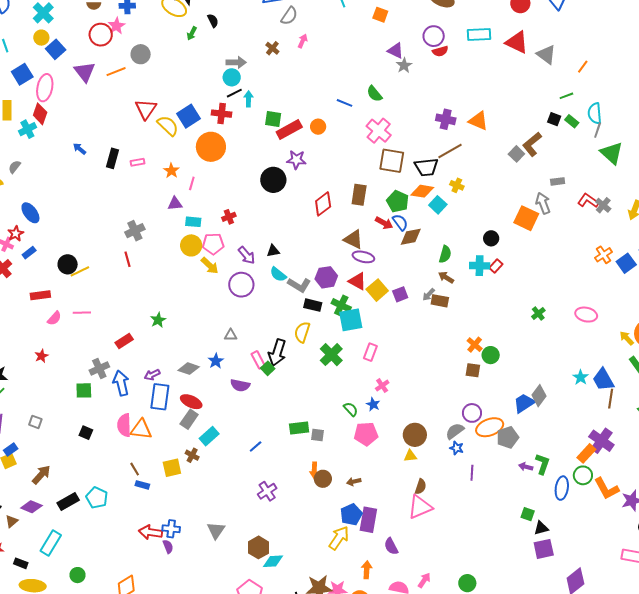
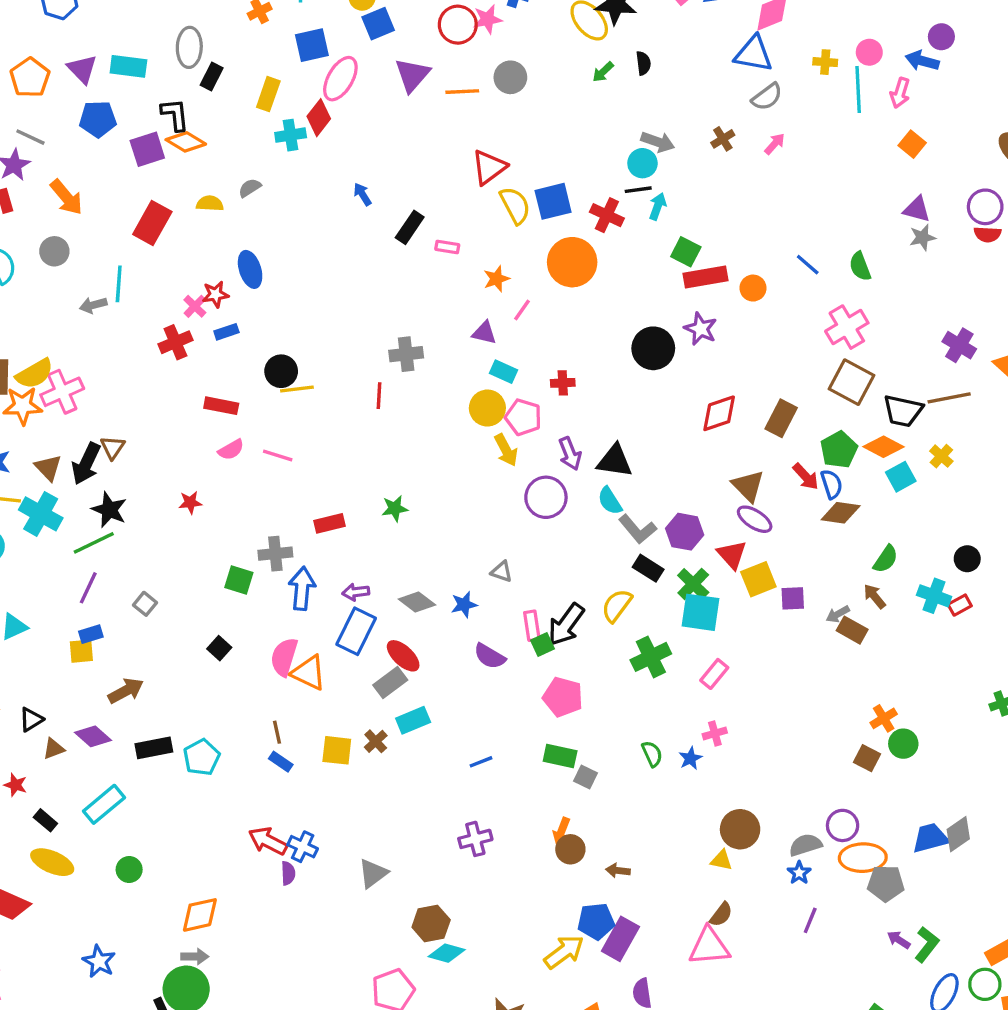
purple triangle: (396, 51) -> (917, 209), turned -30
black triangle: (273, 251) -> (615, 461), size x1.6
pink pentagon: (366, 434) -> (563, 697), moved

